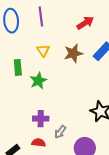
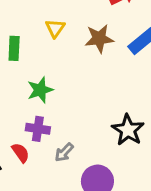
green star: (38, 81) -> (40, 90), moved
red semicircle: (39, 143) -> (21, 153), moved, turned 40

